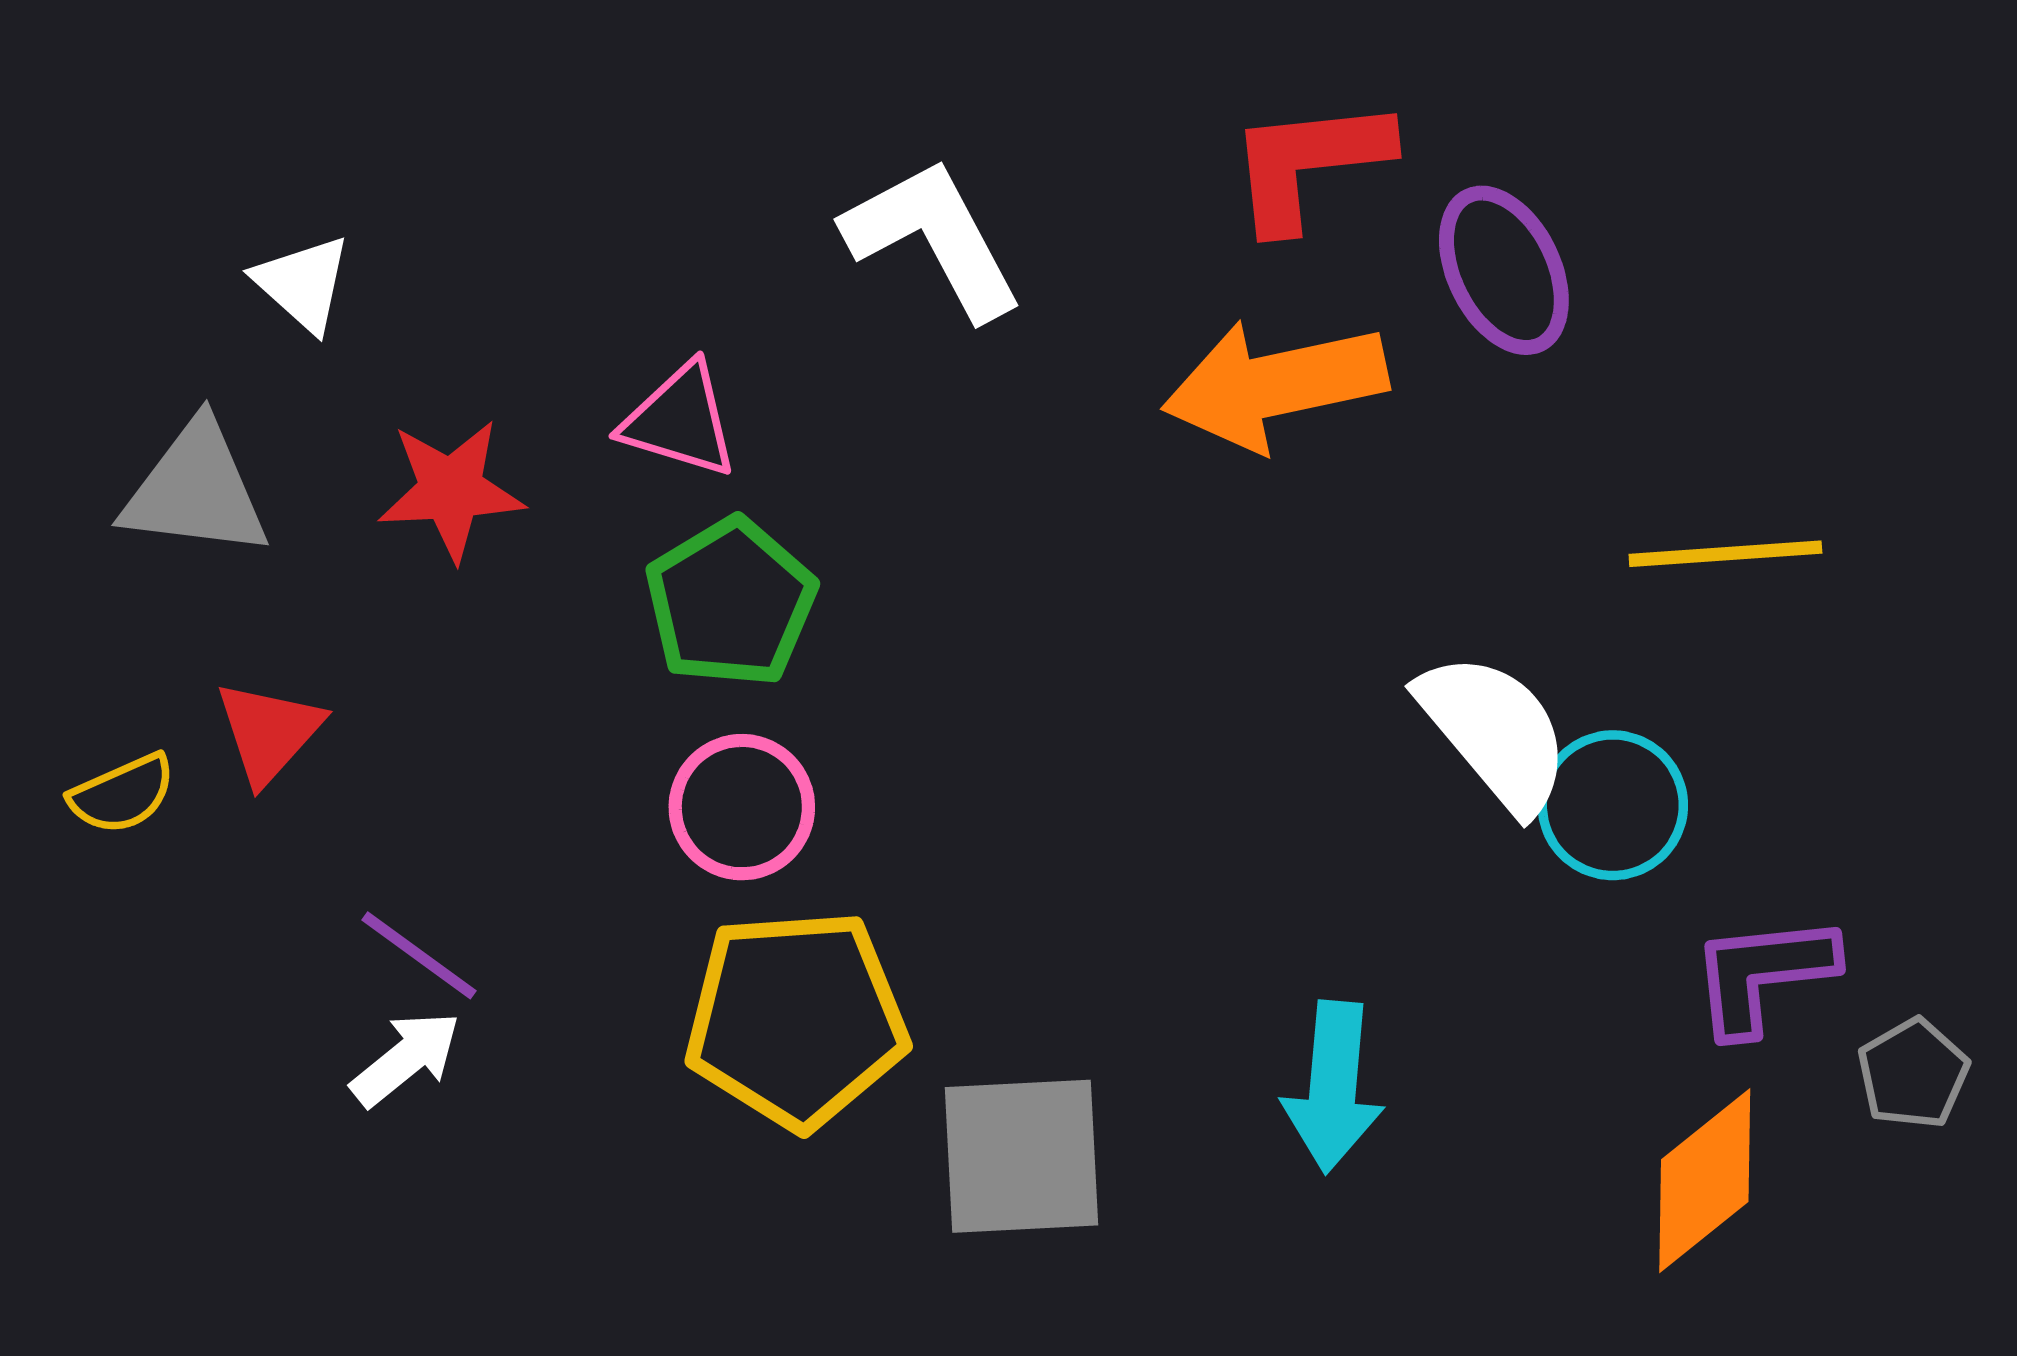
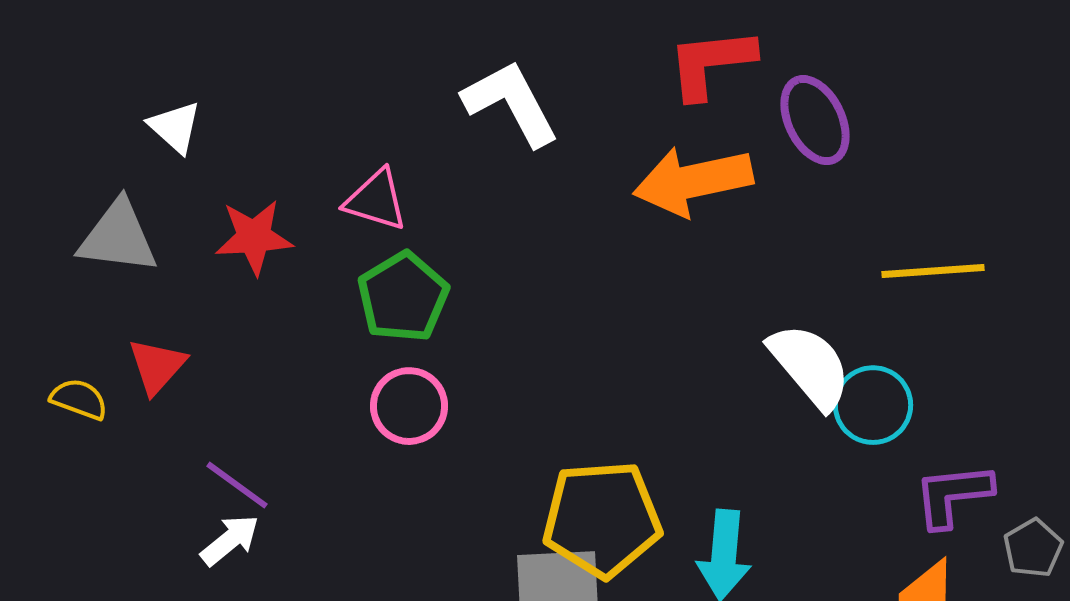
yellow semicircle: (122, 794) -> (79, 399), turned -136
yellow pentagon: (796, 1019) -> (602, 519), moved

